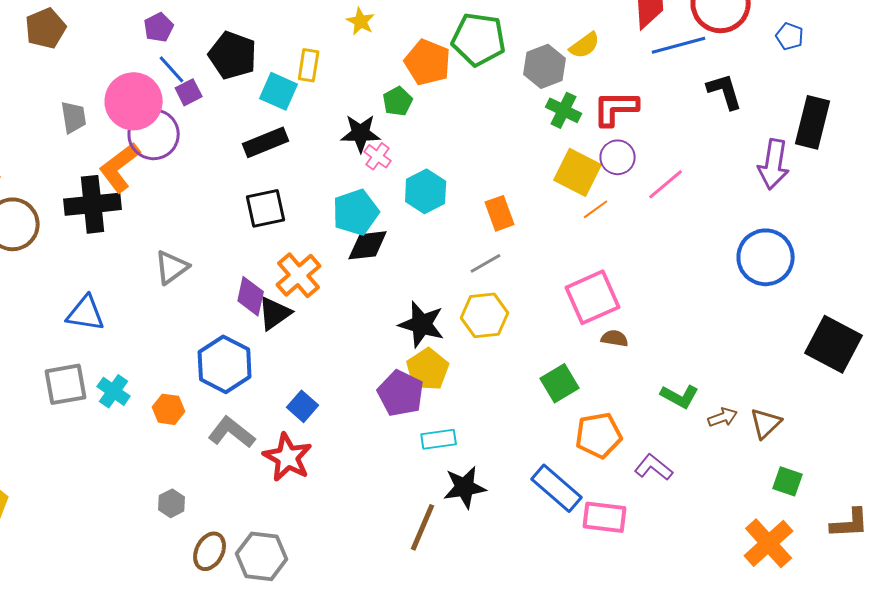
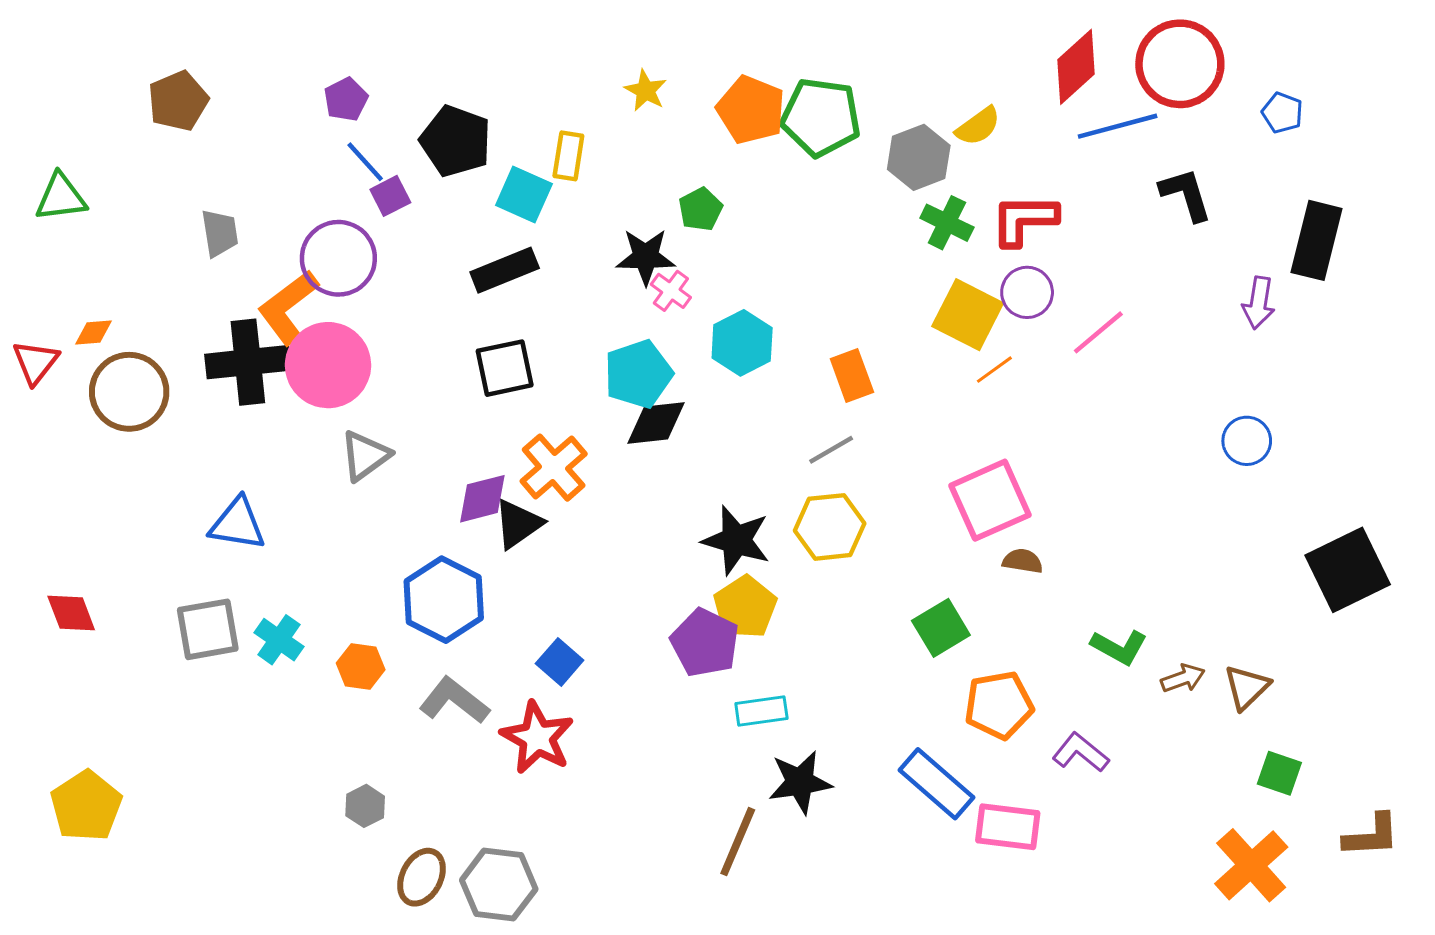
orange pentagon: (428, 62) -> (751, 110), moved
pink circle: (134, 101) -> (328, 365), moved
purple arrow: (774, 164) -> (1259, 303), size x0.7
blue circle: (766, 257) -> (1247, 441), size x0.6
purple diamond: (251, 296) -> (482, 499), turned 63
black square: (834, 344) -> (1348, 570), turned 36

